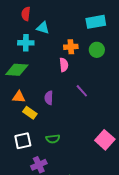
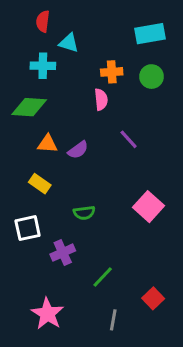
orange triangle: (19, 97) -> (47, 144), moved
purple semicircle: (49, 98) -> (78, 150), turned -128
yellow rectangle: (30, 113) -> (40, 184), moved
pink square: (105, 140) -> (148, 207), moved
white square: (23, 141) -> (28, 228), moved

